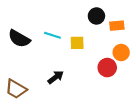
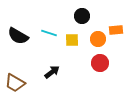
black circle: (96, 16) -> (82, 16), moved
orange rectangle: (117, 26) -> (116, 30), moved
orange circle: (121, 52) -> (98, 39), moved

